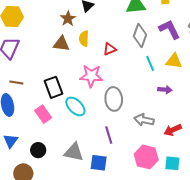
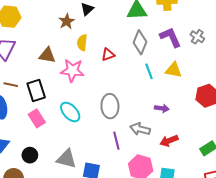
brown triangle: (61, 44) -> (47, 55), moved
pink star: (91, 76) -> (72, 70), moved
black rectangle: (53, 87) -> (36, 90), moved
purple arrow: (165, 90) -> (162, 108), moved
purple line: (109, 135) -> (116, 141), moved

